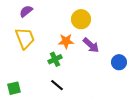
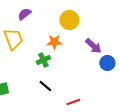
purple semicircle: (26, 11) -> (24, 14), moved
purple arrow: (91, 45) -> (93, 46), moved

